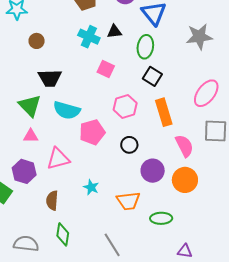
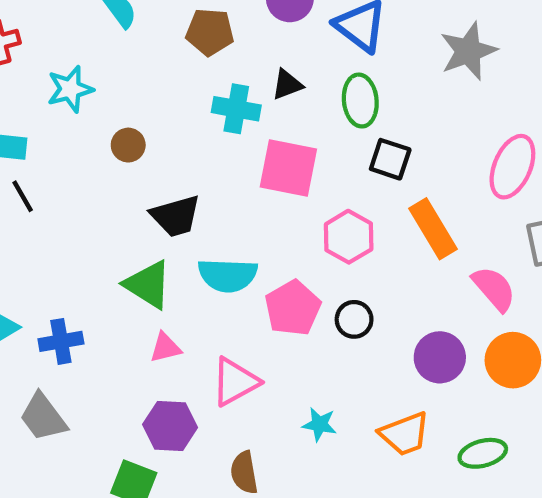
pink square: (106, 69) -> (288, 168), size x1.6
black circle: (129, 145) -> (354, 319), moved

